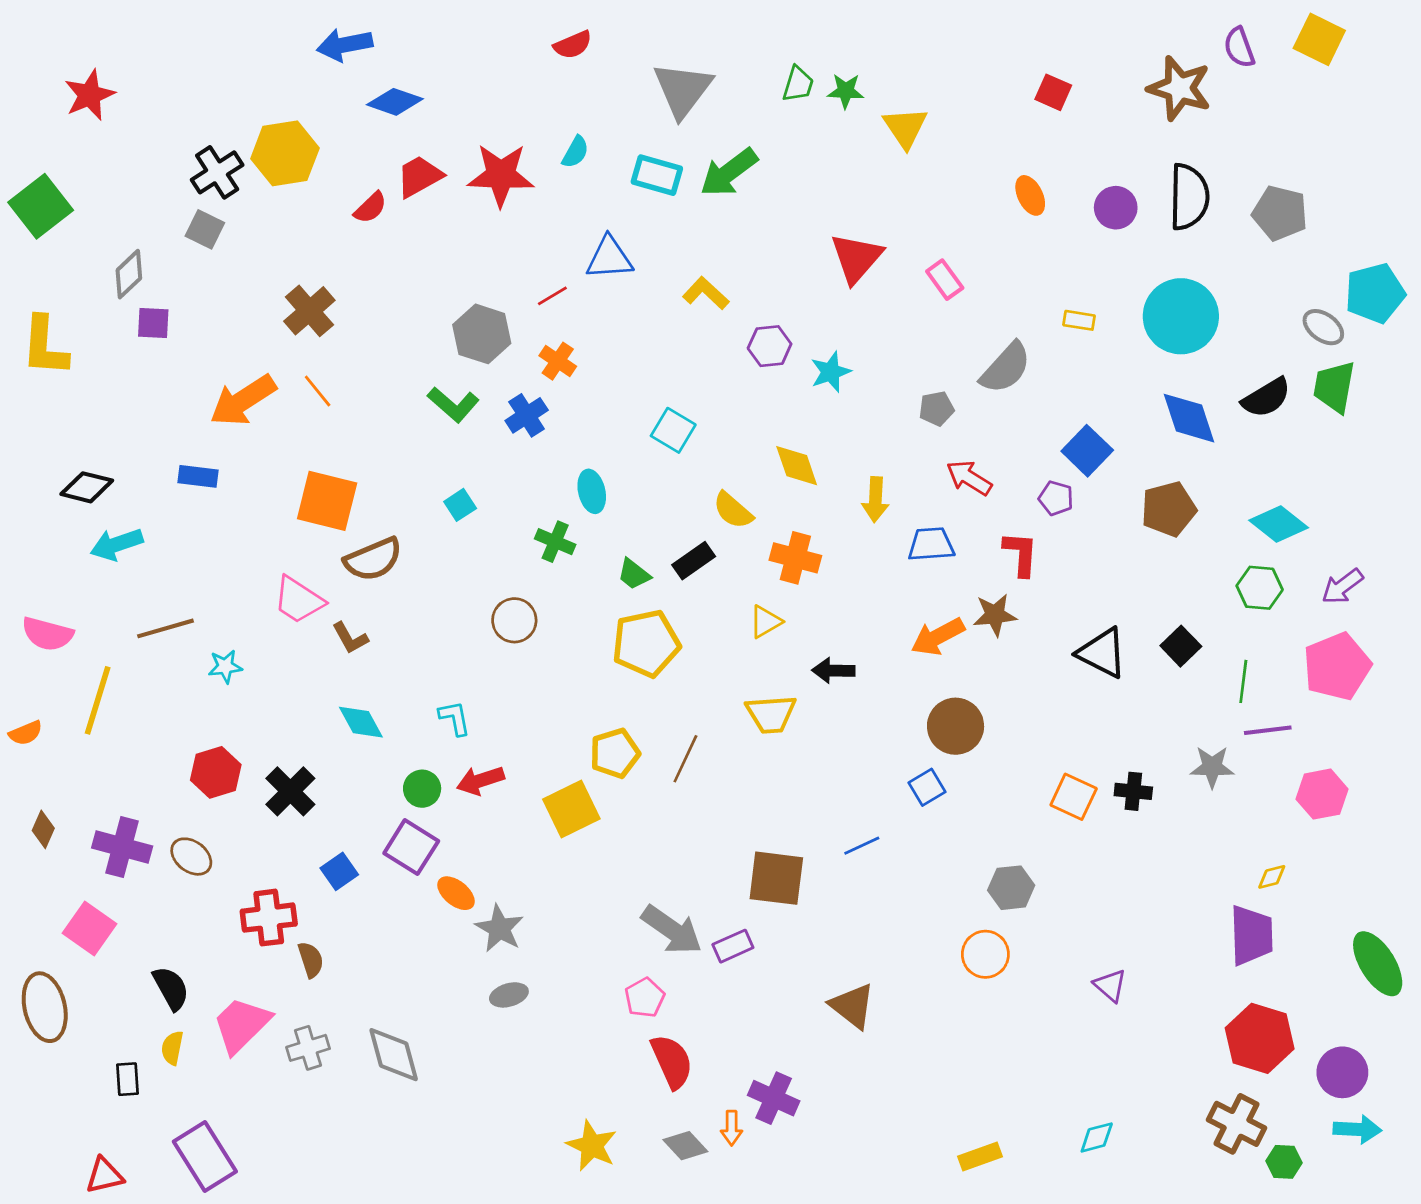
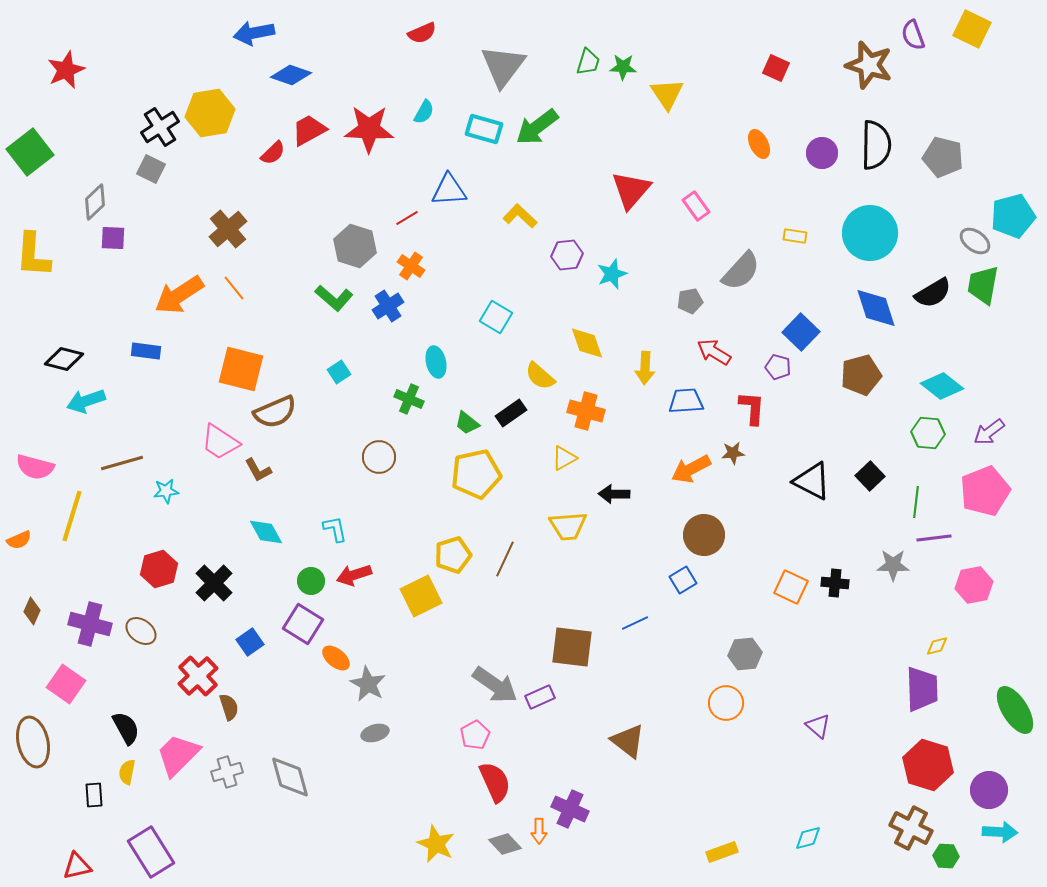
brown star: (995, 615) -> (733, 453), size x0.7
red cross: (269, 918) -> (198, 676), turned -36

